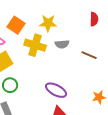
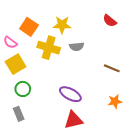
red semicircle: (94, 19) -> (110, 21), turned 128
brown line: (89, 55) -> (112, 68), moved

